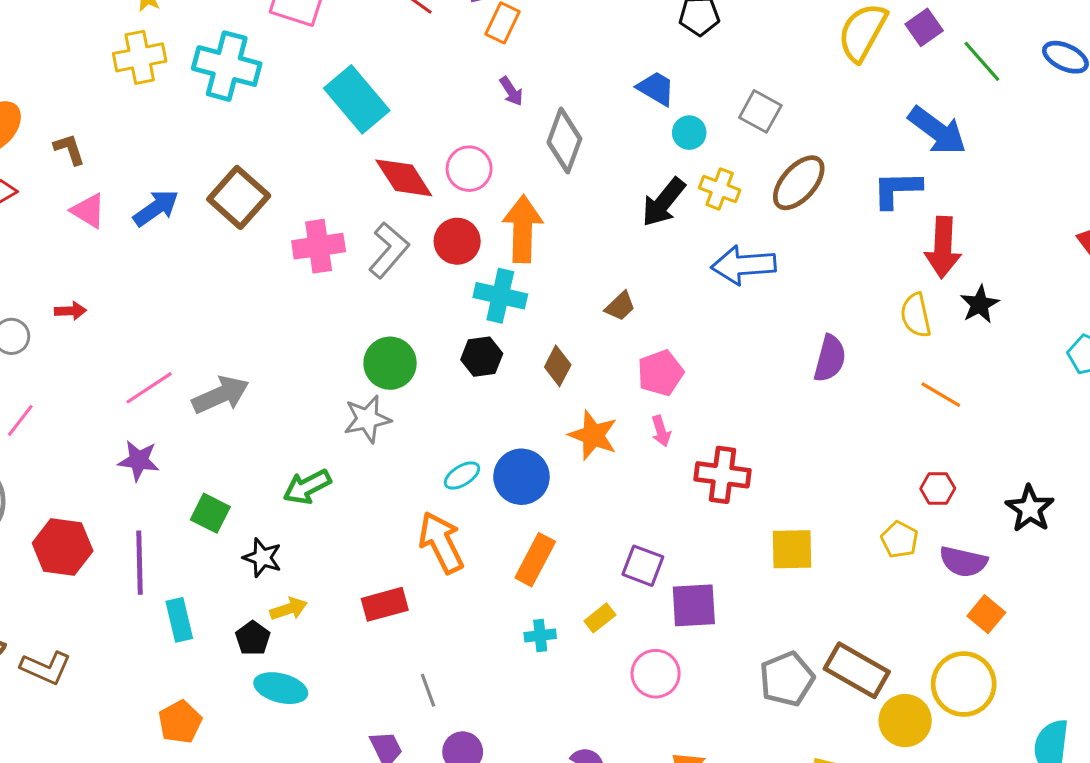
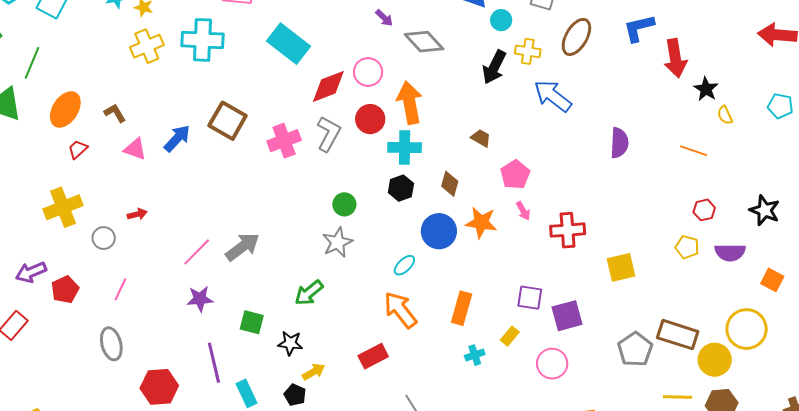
gray diamond: (564, 141) -> (424, 42), turned -51
red diamond: (404, 178) -> (328, 86), turned -66
blue arrow: (743, 265) -> (553, 96), turned 54
brown trapezoid: (620, 306) -> (481, 138), turned -95
yellow semicircle: (916, 315) -> (725, 115), moved, size x0.7
green circle: (390, 363) -> (344, 204), size x0.7
blue circle: (521, 477) -> (439, 231), moved
red hexagon: (63, 547) -> (159, 387), moved
orange square: (986, 614) -> (772, 280), moved

